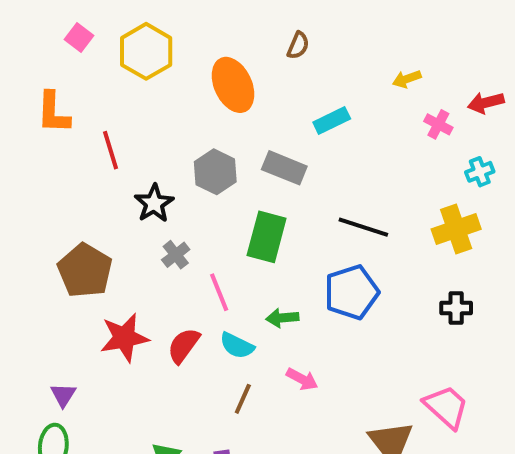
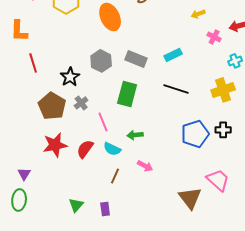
cyan rectangle: (332, 120) -> (173, 55), moved
red line: (111, 150) -> (33, 63), moved
brown pentagon: (85, 271) -> (52, 106), moved
blue pentagon: (351, 292) -> (195, 134), moved

